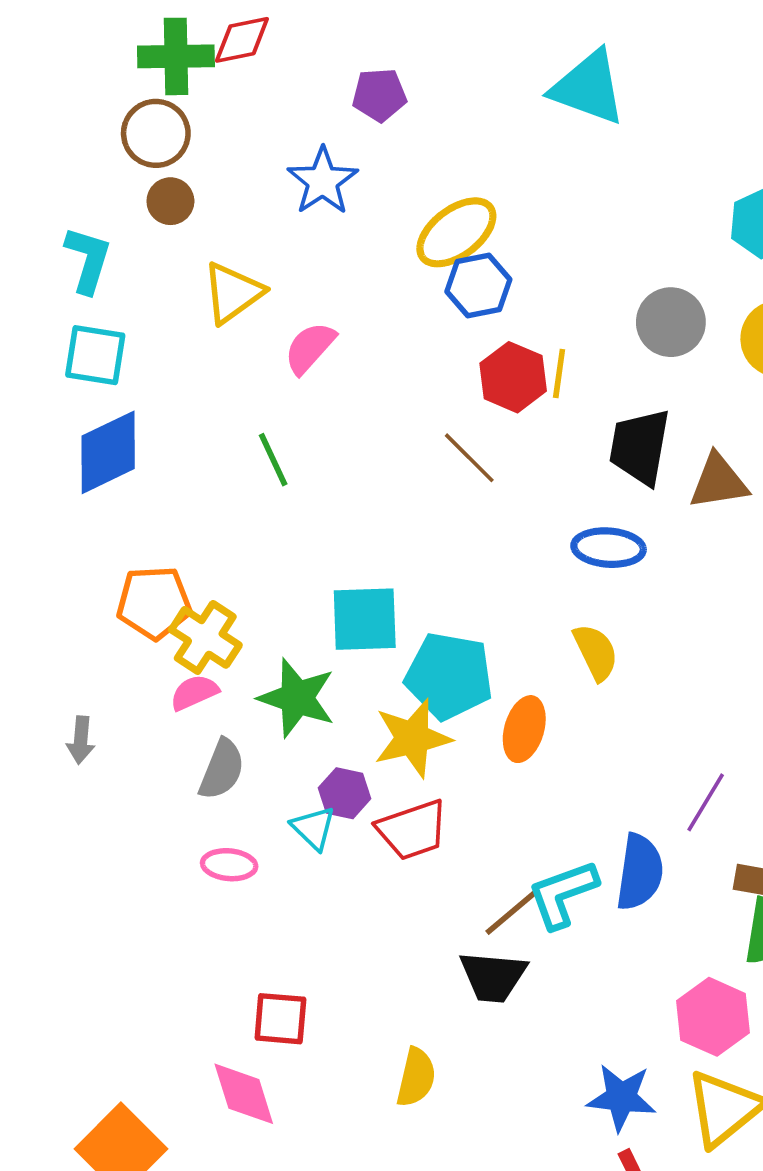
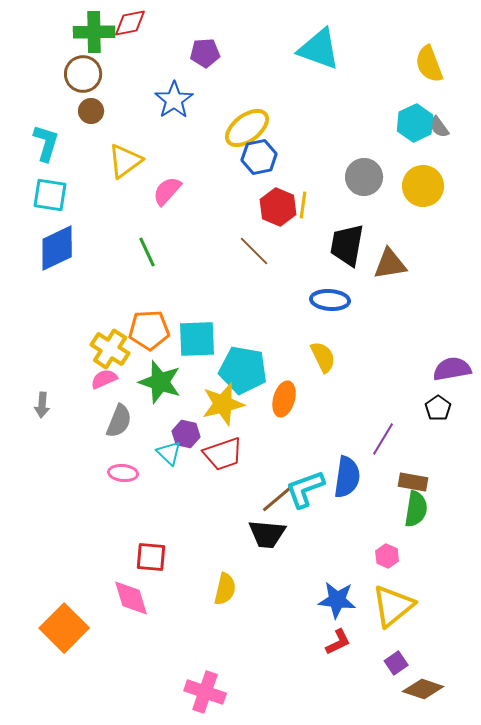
orange pentagon: (154, 603) -> (149, 330), moved
pink hexagon: (713, 1017) -> (387, 556), size x0.6

